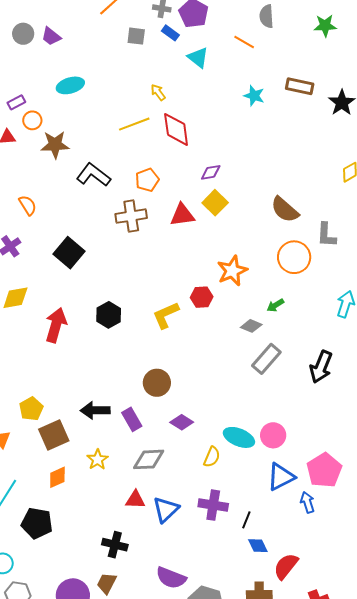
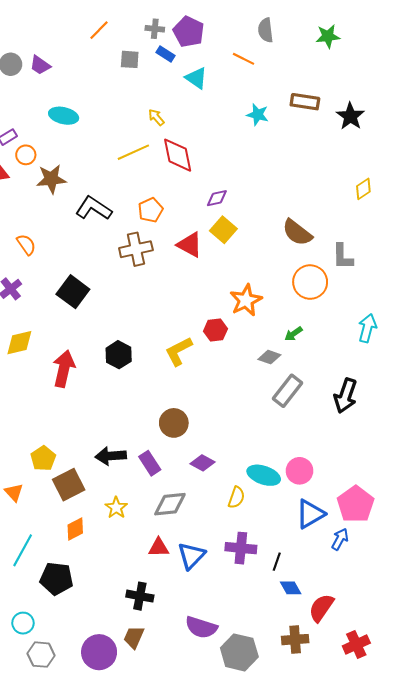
cyan ellipse: (70, 85) -> (64, 116), turned 32
red triangle: (182, 215) -> (190, 245), turned 40
blue arrow: (307, 502) -> (340, 539), turned 50

